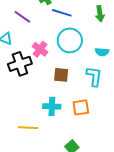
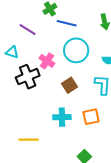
brown square: (61, 75) -> (70, 85), turned -35
yellow line: (28, 128) -> (29, 140), moved

